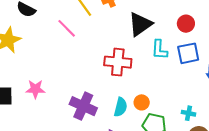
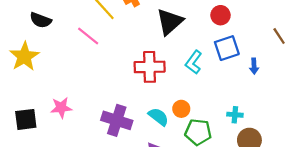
cyan L-shape: (159, 50) -> (194, 62), moved, turned 40
cyan semicircle: (121, 107) -> (158, 117), turned -60

